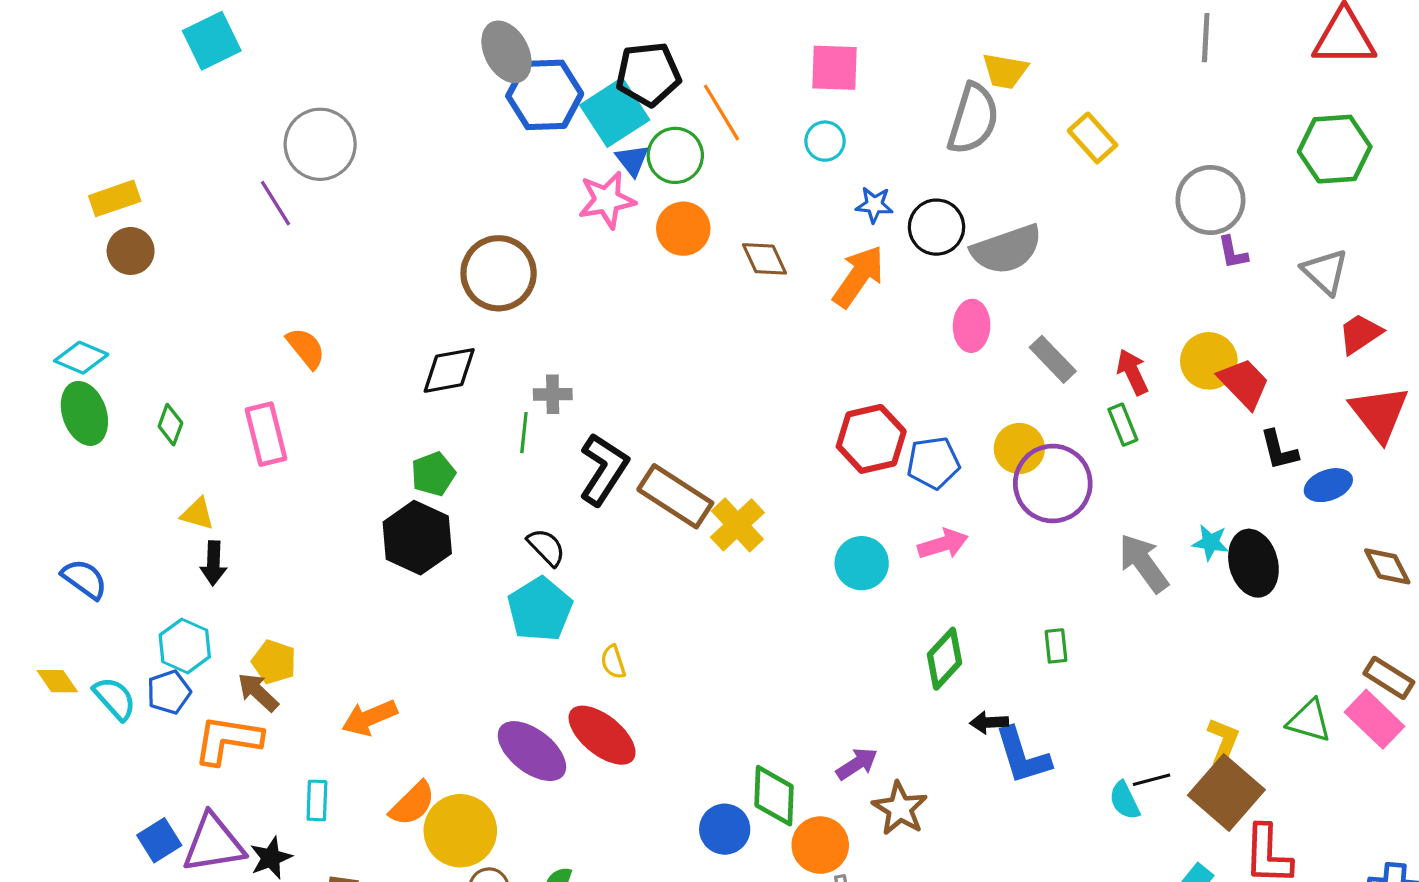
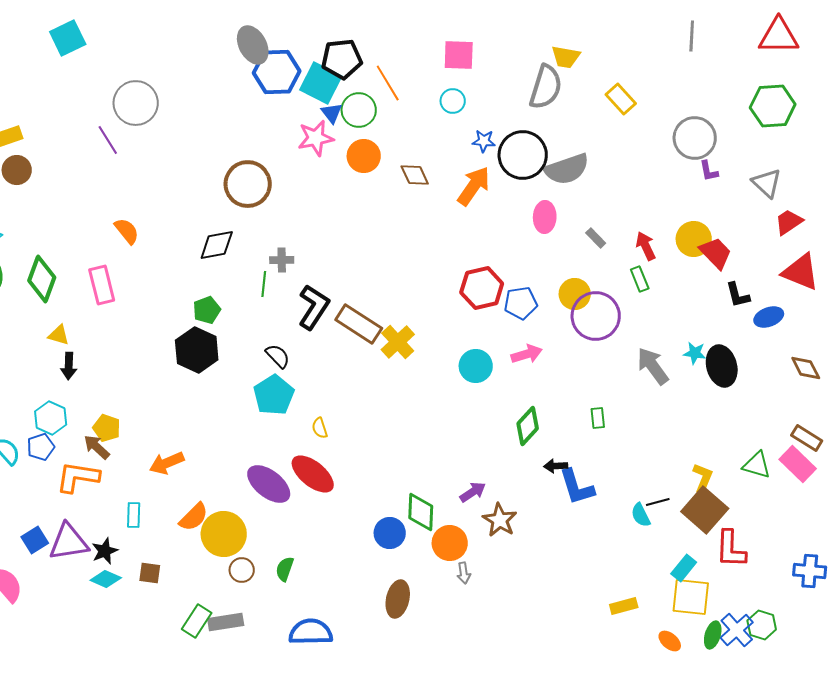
cyan square: (615, 112) -> (321, 83), turned -30
black circle: (937, 227) -> (523, 155), size x1.4
gray rectangle: (1053, 359) -> (596, 238), size x0.7
red triangle: (1379, 413) -> (801, 272), turned -30
green diamond: (170, 425) -> (42, 279), size x1.8

